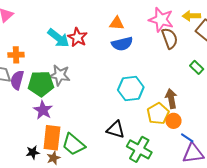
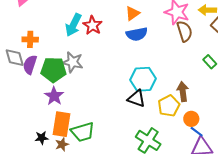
orange triangle: (117, 23) -> (132, 13), turned -42
cyan arrow: (58, 38) -> (73, 25), turned 75
orange circle: (174, 121) -> (191, 119), moved
black triangle: (116, 130) -> (136, 99), moved
green trapezoid: (73, 144) -> (83, 132), turned -60

